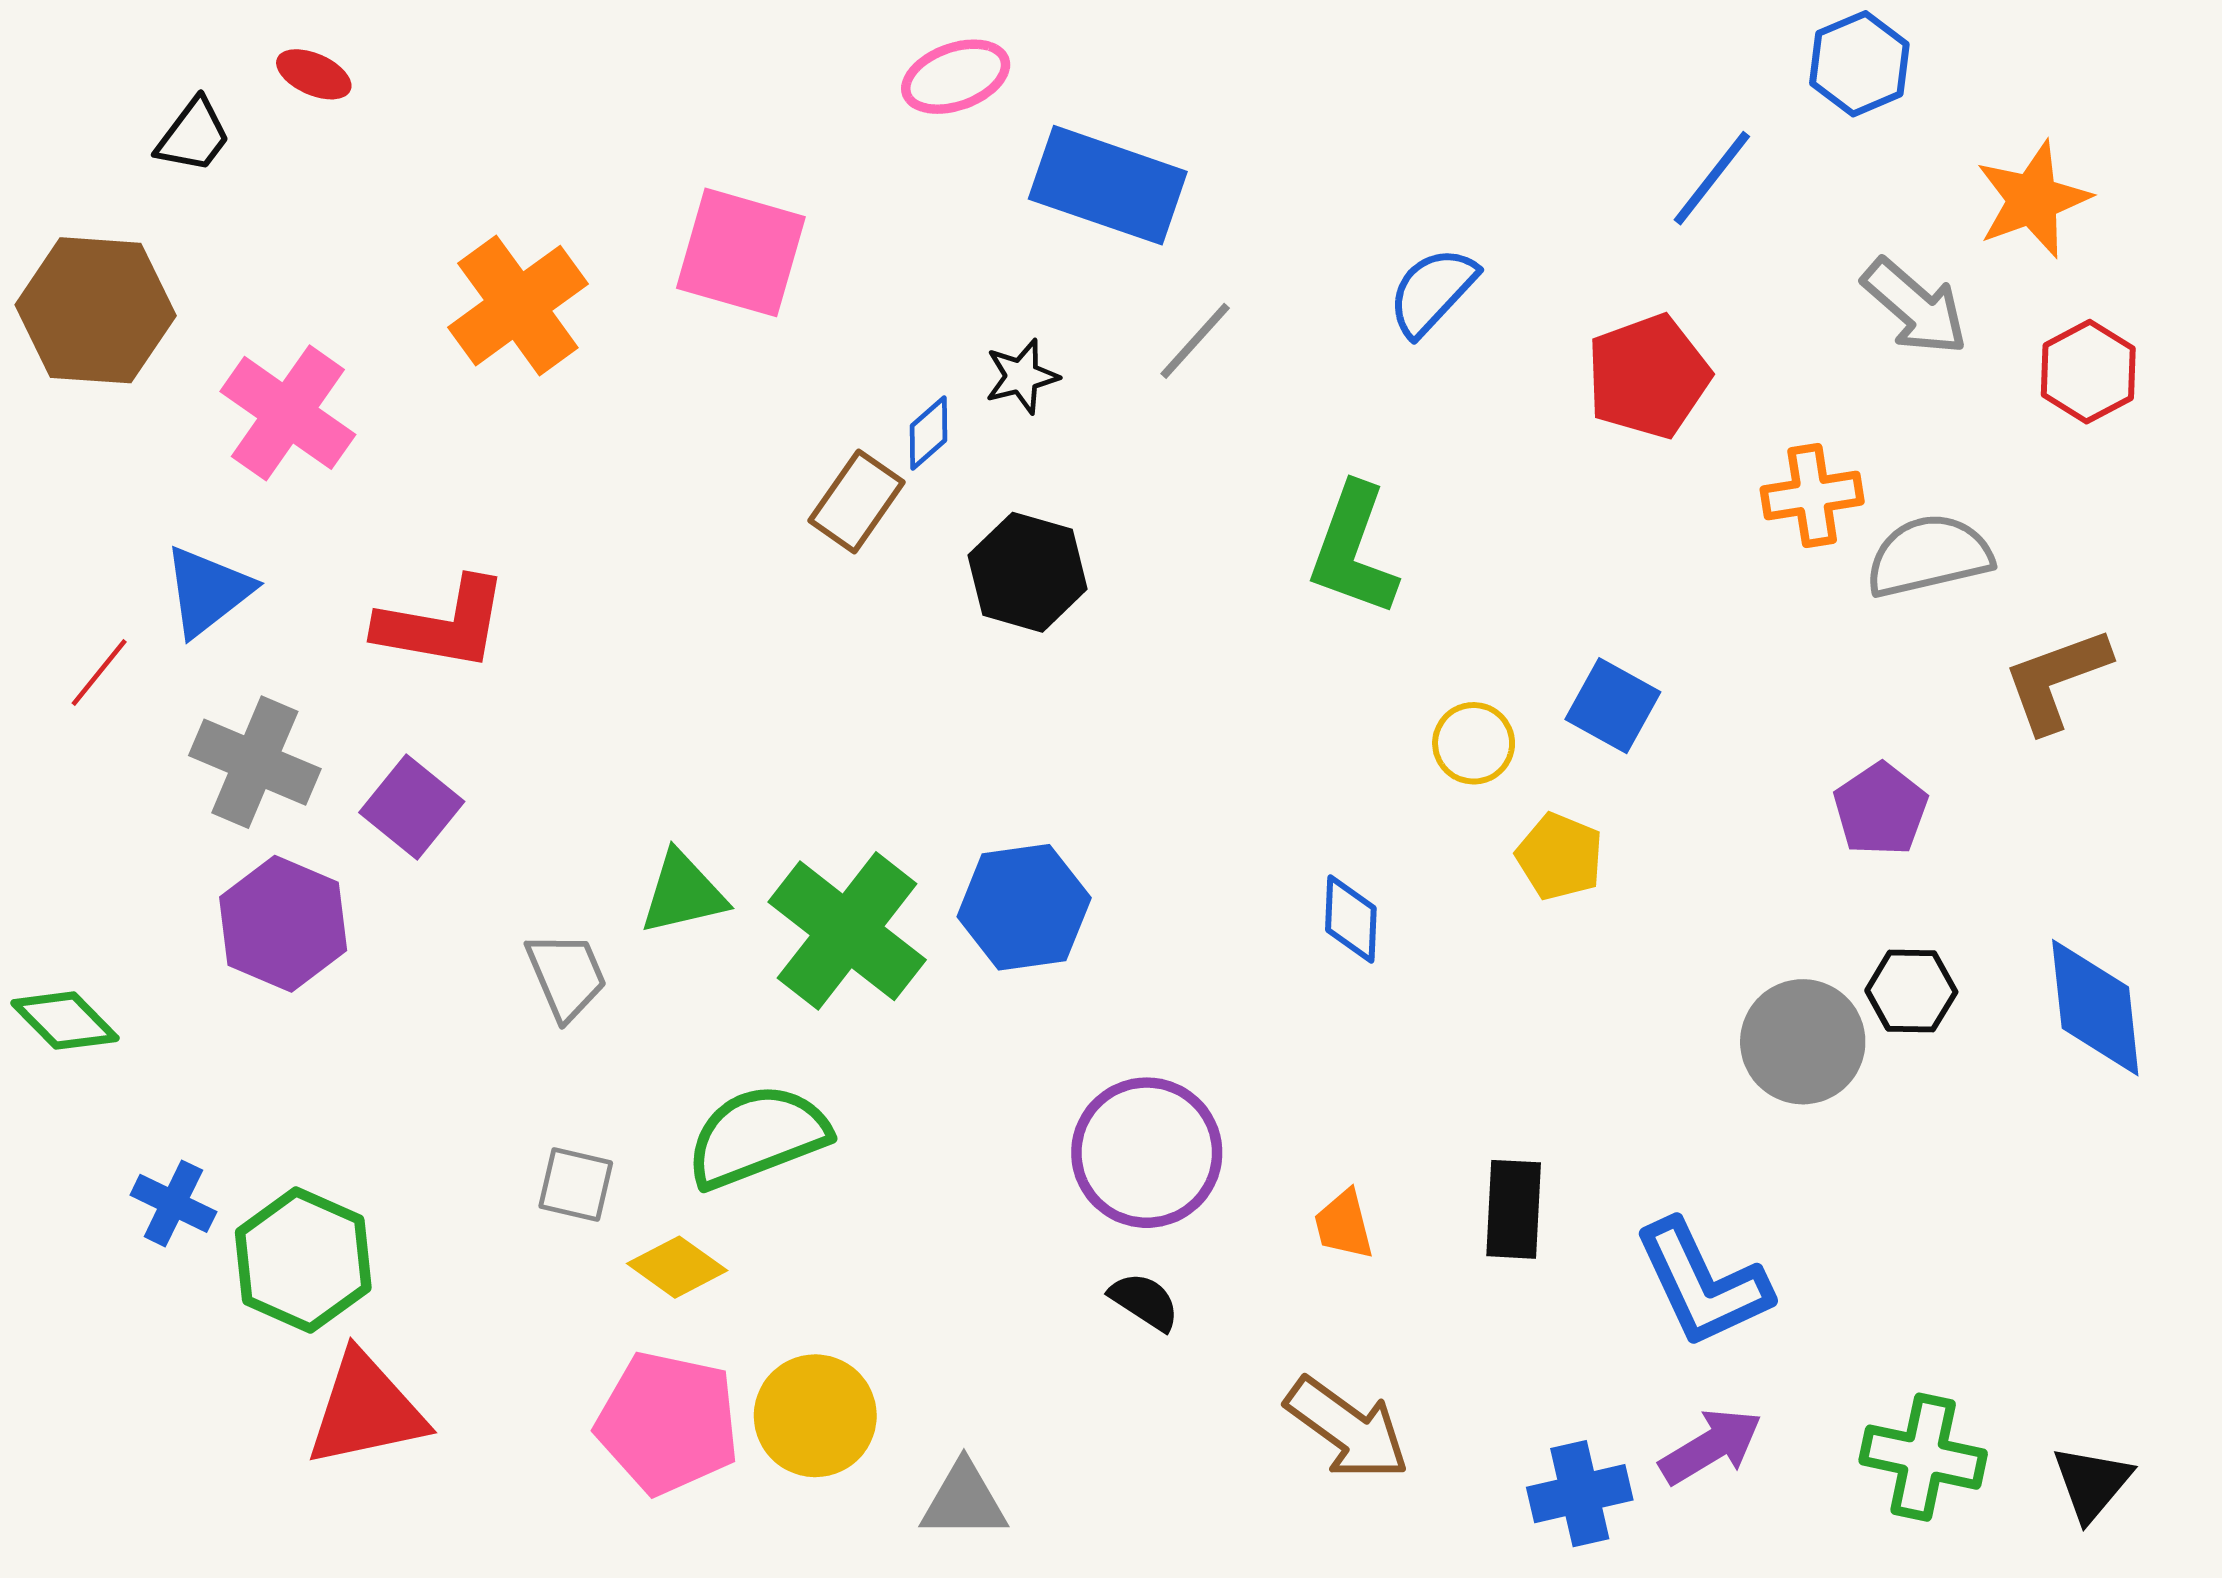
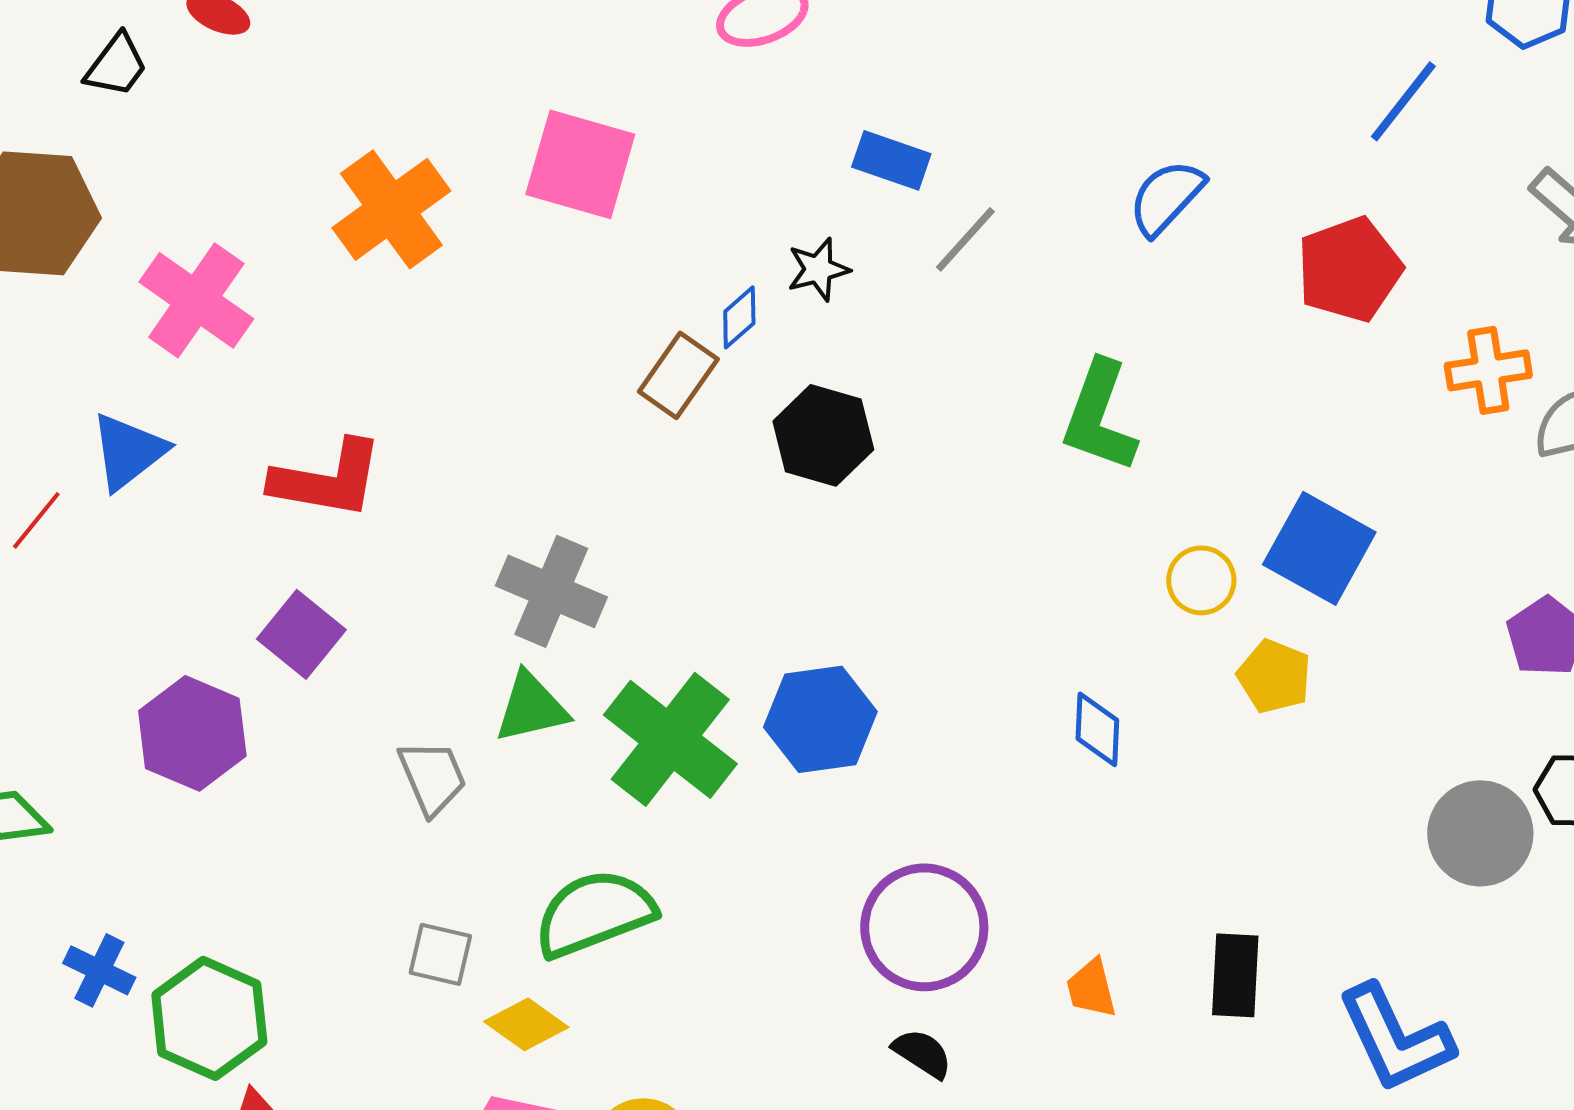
blue rectangle: (1108, 185) -> (891, 160), moved, size x0.6
blue square: (1613, 706) -> (1319, 548), size x1.4
gray cross: (255, 762) -> (551, 591), moved

